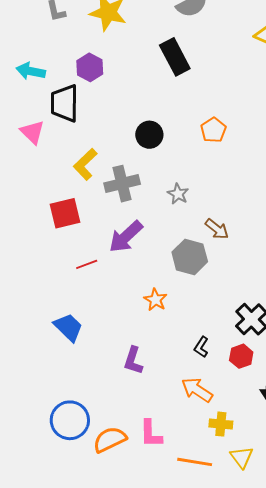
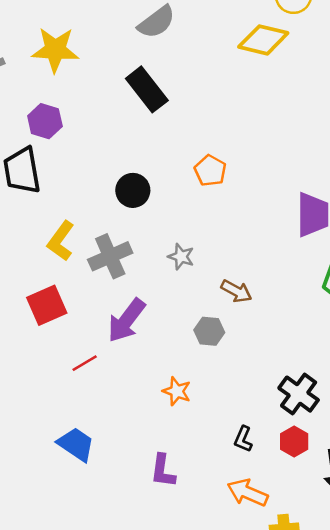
gray hexagon: (190, 257) -> (209, 331), size x0.7

